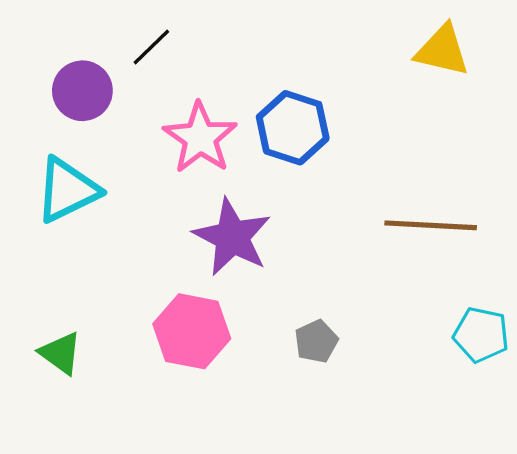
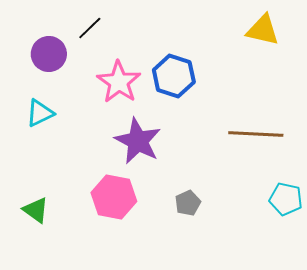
cyan triangle: (67, 190) -> (40, 113), size x0.7

